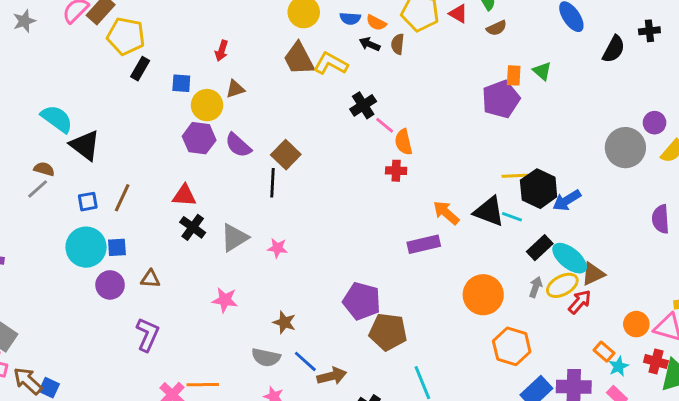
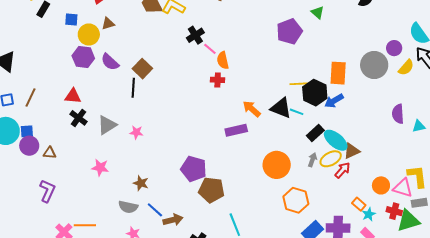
orange rectangle: (514, 75) -> (338, 73), moved, size x1.6
purple circle: (110, 285) -> (29, 146), moved

